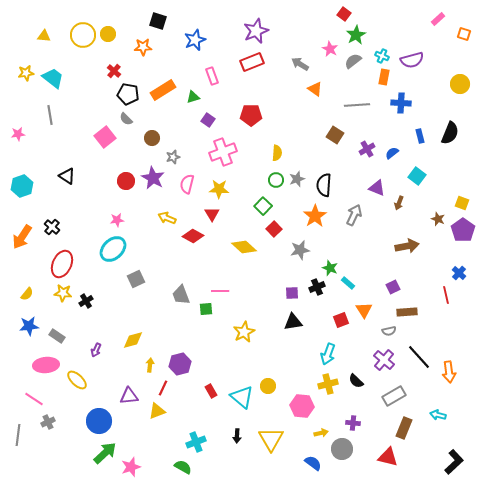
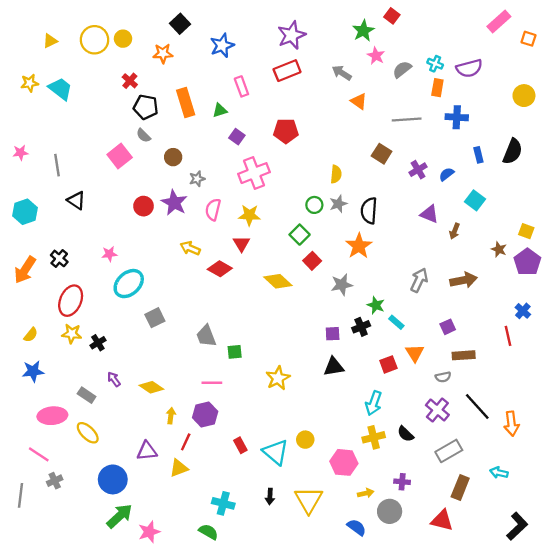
pink rectangle: (438, 19) -> (499, 22), size x1.5
black square: (158, 21) -> (180, 24), turned 30
green star: (356, 35) -> (363, 31), moved
yellow triangle: (44, 36) -> (50, 41), turned -32
orange rectangle: (163, 90) -> (186, 102), turned -75
gray line: (50, 115) -> (57, 165), moved
yellow semicircle: (277, 153) -> (336, 174), moved
gray arrow: (354, 215) -> (419, 280), moved
pink star: (117, 220) -> (109, 254), moved
pink line: (220, 291) -> (212, 383), moved
gray rectangle: (57, 336) -> (87, 395), moved
yellow diamond: (133, 340) -> (151, 387), turned 50
purple arrow: (96, 350) -> (114, 379), moved, turned 120
cyan cross: (196, 442) -> (223, 503), turned 36

